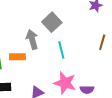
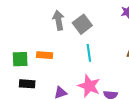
gray arrow: (32, 39) -> (59, 20), moved

